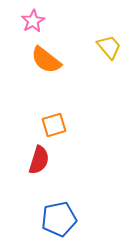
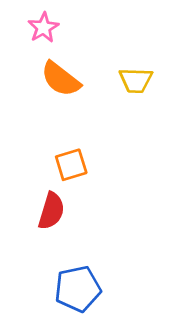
yellow trapezoid: (109, 47) -> (136, 80), moved, turned 132

